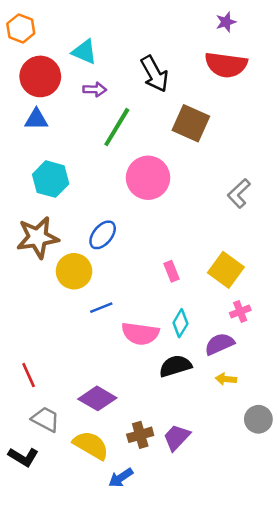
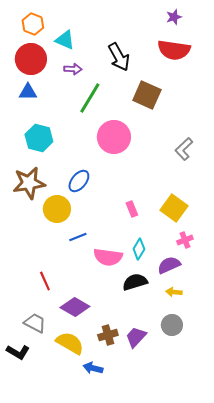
orange hexagon: (21, 28) -> (33, 24), moved
red line: (29, 375) -> (45, 281), moved
gray circle: (258, 419) -> (172, 325), moved
blue arrow: (121, 478) -> (93, 368), turned 48

